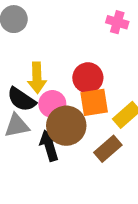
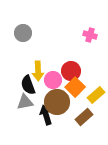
black semicircle: (21, 99) -> (28, 85), turned 36
orange square: (94, 102) -> (75, 87), turned -36
pink circle: (52, 104) -> (53, 80), moved

